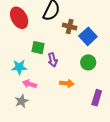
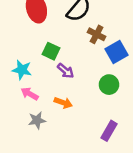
purple arrow: (53, 60) -> (66, 71), turned -48
orange arrow: (67, 83) -> (63, 103), moved
gray star: (22, 101) -> (37, 120), moved

